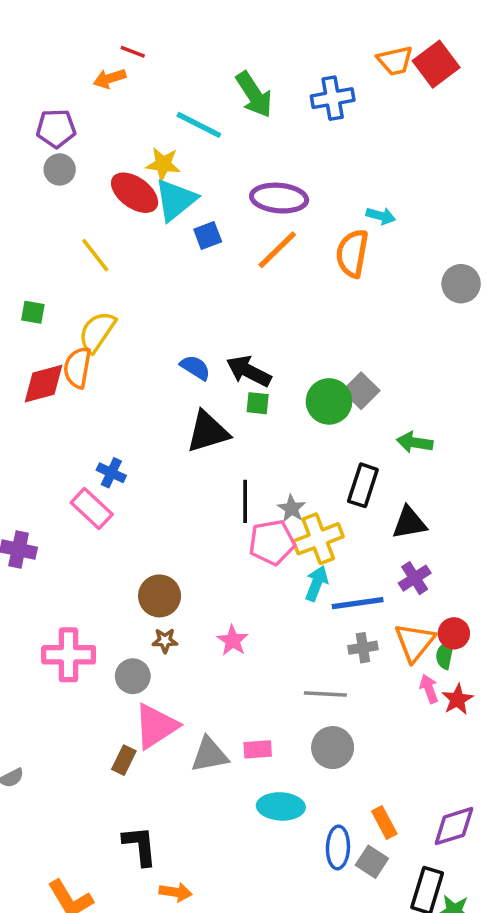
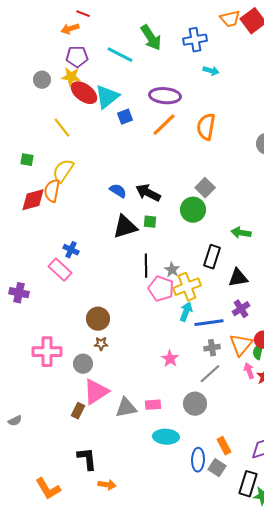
purple pentagon: (56, 128) -> (77, 57), moved
yellow star: (163, 164) -> (71, 77), moved
cyan arrow: (381, 216) -> (211, 71), moved
gray square: (361, 391) -> (205, 188), moved
green square: (258, 403) -> (150, 222), moved
pink pentagon: (272, 542) -> (161, 289), turned 30
pink star: (233, 641) -> (170, 359), moved
gray line: (325, 694) -> (210, 374), moved, turned -45

